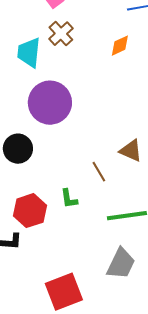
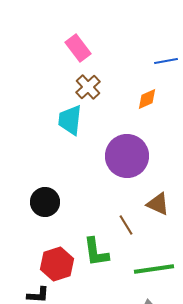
cyan trapezoid: (29, 53) -> (70, 120), moved
purple circle: (50, 103) -> (127, 156), moved
green L-shape: (69, 199) -> (96, 252), size x1.5

